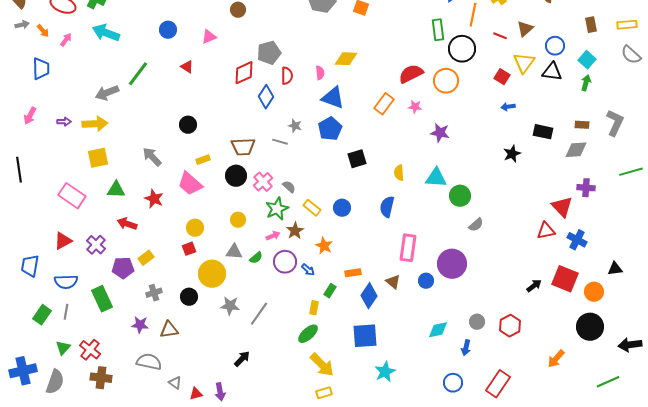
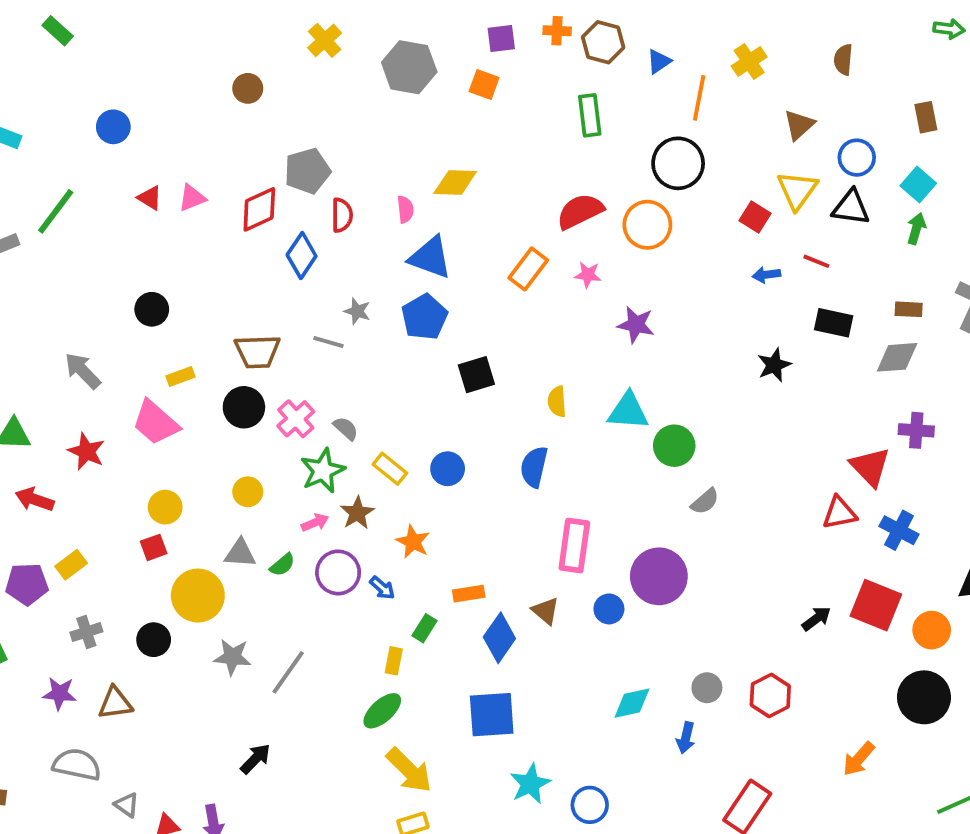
green rectangle: (438, 30) -> (590, 115), moved
red line: (500, 36) -> (816, 261), moved
pink triangle: (209, 37) -> (192, 198), moved
blue circle: (453, 383) -> (590, 805), moved

